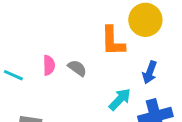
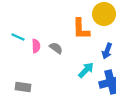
cyan line: (13, 75) -> (18, 37), moved

